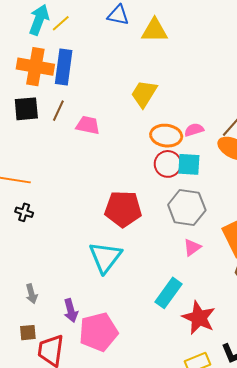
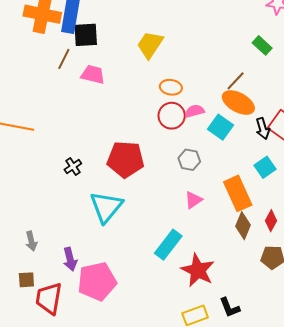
black square: (26, 109) -> (86, 35), moved
pink semicircle: (194, 130) -> (195, 111), moved
orange ellipse: (166, 136) -> (171, 87), size x0.7
cyan square: (189, 164) -> (220, 127), moved, turned 30
gray hexagon: (187, 208) -> (189, 160), size x0.6
black cross: (24, 212) -> (73, 166), moved, turned 36

